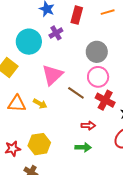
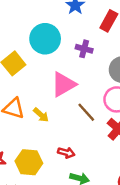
purple cross: (56, 33) -> (84, 49), moved, turned 32
red arrow: (88, 126) -> (66, 153), moved

